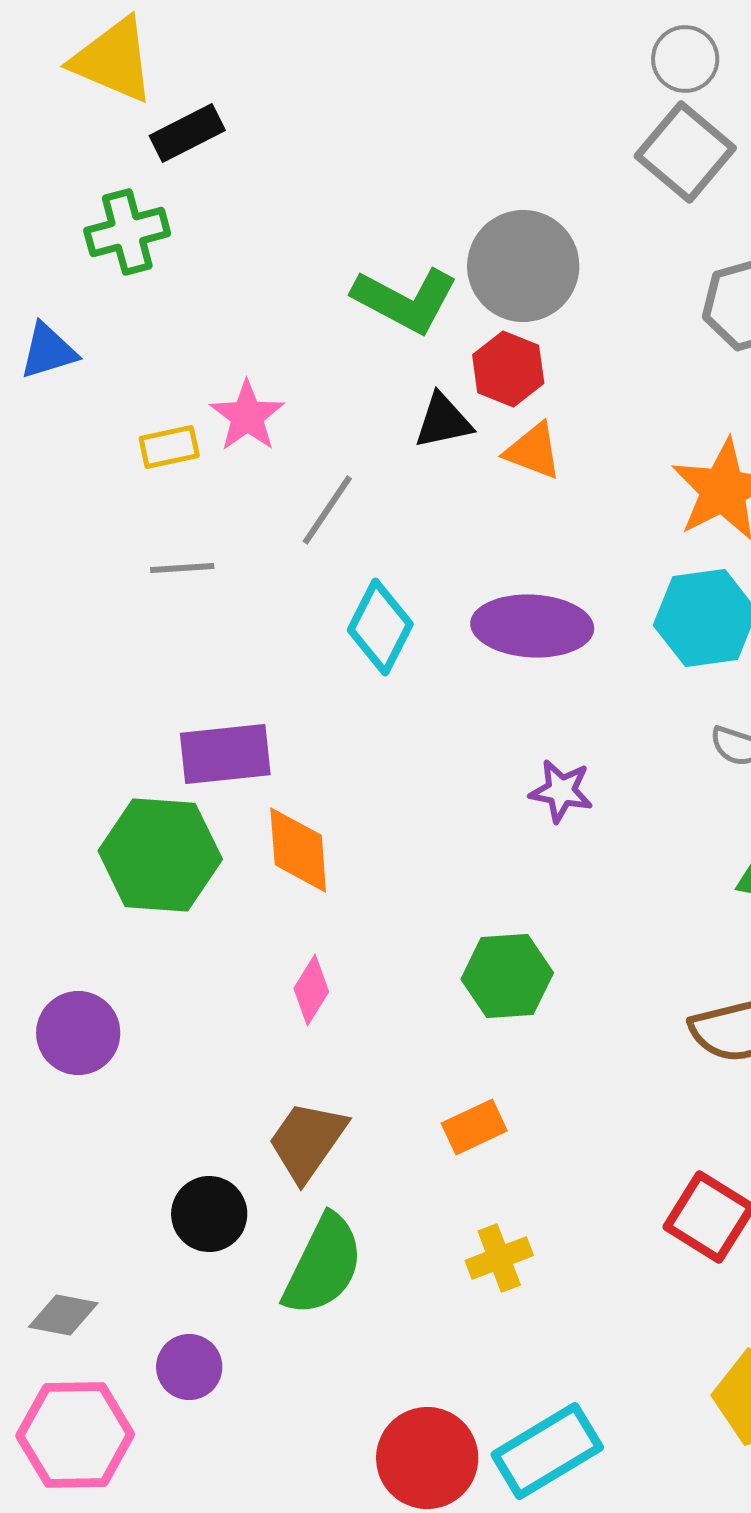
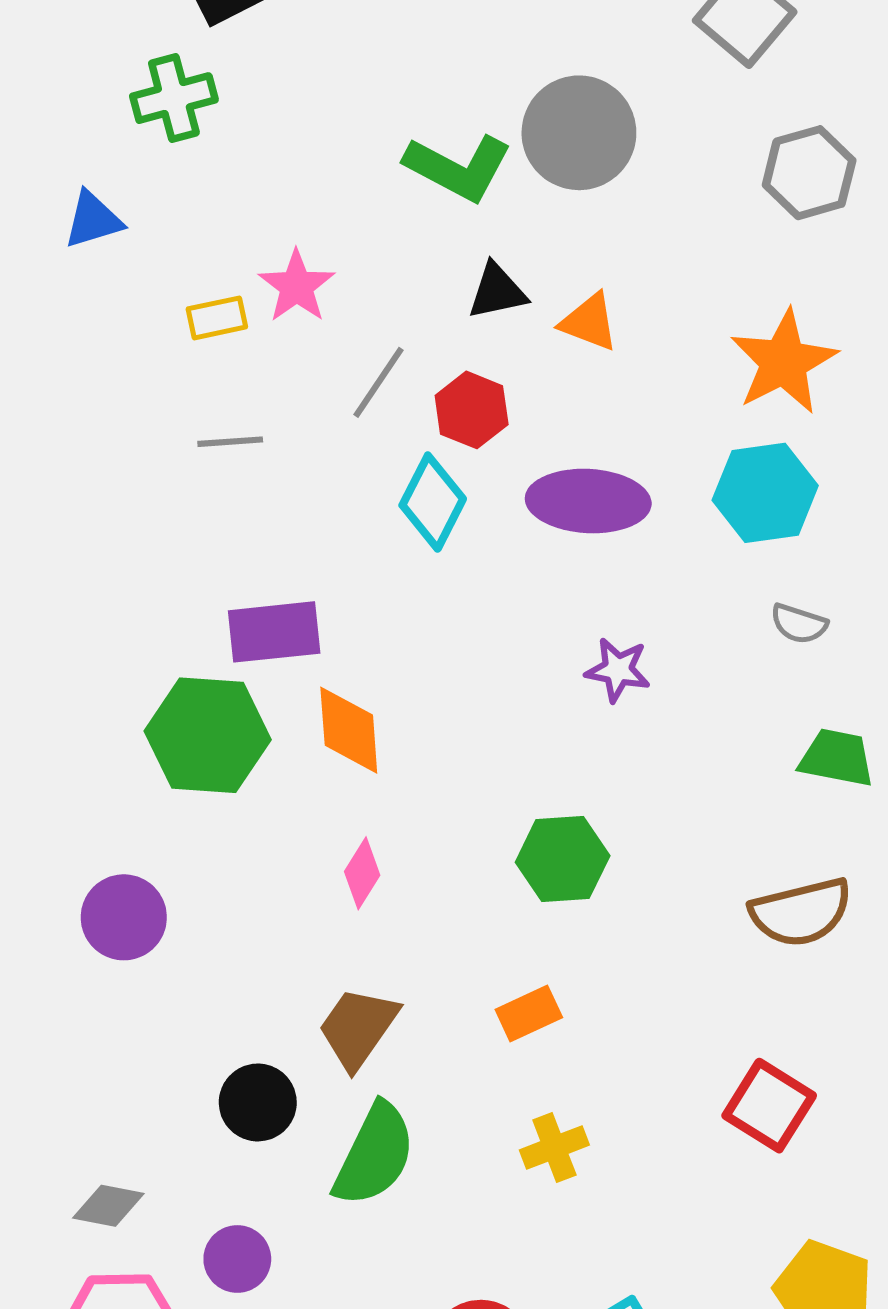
red hexagon: (508, 369) -> (472, 410), moved

